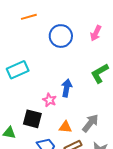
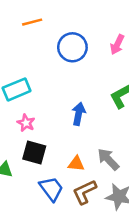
pink star: (49, 100) -> (26, 123), moved
gray arrow: (90, 123) -> (108, 159), turned -84

